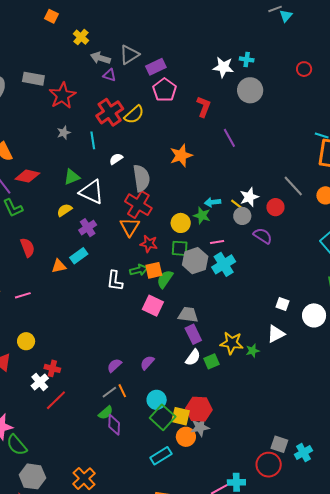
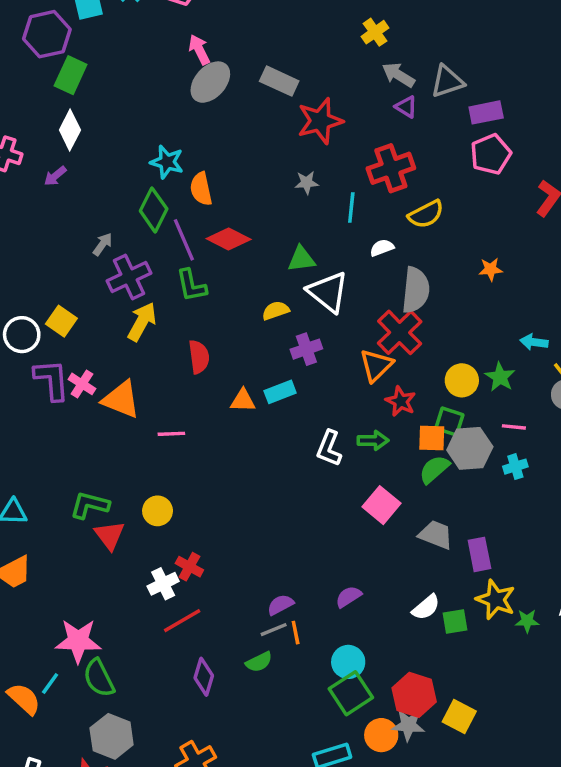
yellow semicircle: (134, 115) -> (426, 214), moved
orange star: (181, 156) -> (491, 269), size x0.6
cyan arrow: (213, 202) -> (534, 342), moved
cyan cross: (224, 264) -> (515, 467), size x0.6
orange square: (154, 270) -> (432, 438), moved
green semicircle: (165, 279) -> (434, 469), moved
purple rectangle: (193, 334) -> (479, 554), moved
purple semicircle: (114, 365) -> (280, 605), moved
yellow square: (181, 416) -> (459, 716), moved
purple diamond: (114, 425) -> (204, 677), moved

